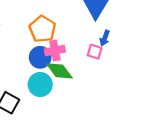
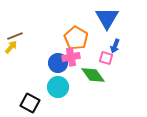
orange pentagon: (42, 29) -> (76, 38), moved
green diamond: (59, 71) -> (93, 75), moved

